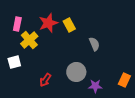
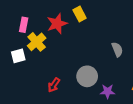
yellow rectangle: (69, 25) -> (80, 14), moved
gray semicircle: (94, 44) -> (117, 49), moved
white square: (14, 62) -> (18, 56), moved

